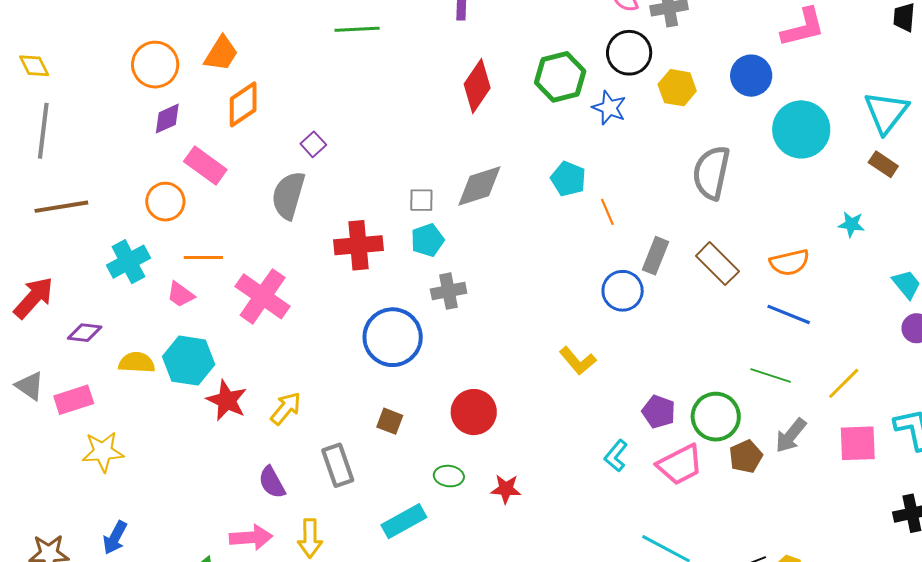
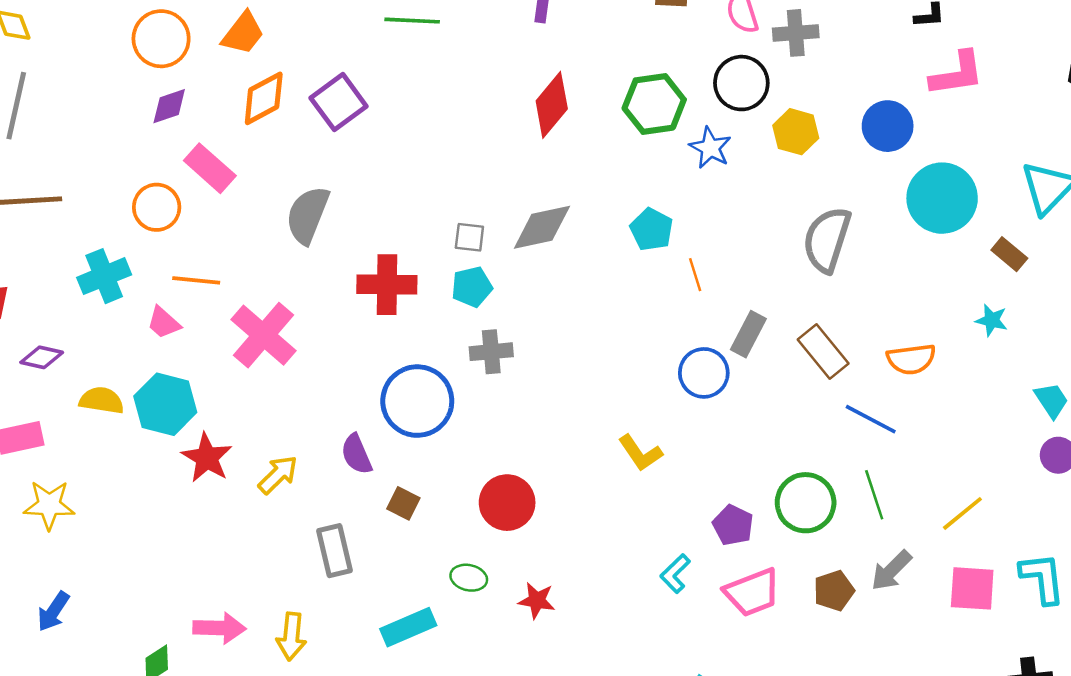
purple square: (313, 144) -> (339, 102), moved, size x1.8
brown rectangle: (883, 164) -> (1009, 254), moved
blue line: (789, 314) -> (871, 419), moved
green line: (771, 375) -> (874, 495), turned 48
green circle: (716, 417) -> (806, 503), moved
purple semicircle: (272, 482) -> (356, 454), moved

